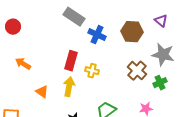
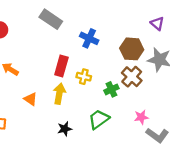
gray rectangle: (74, 17) -> (51, 19), moved
brown hexagon: (132, 32) -> (132, 49), moved
green cross: (160, 83) -> (111, 89), moved

